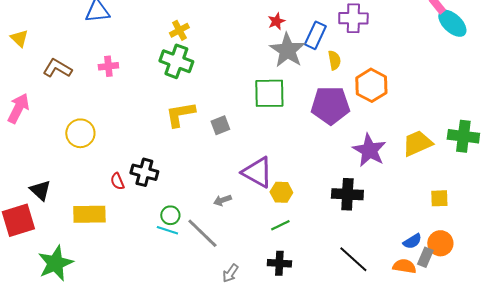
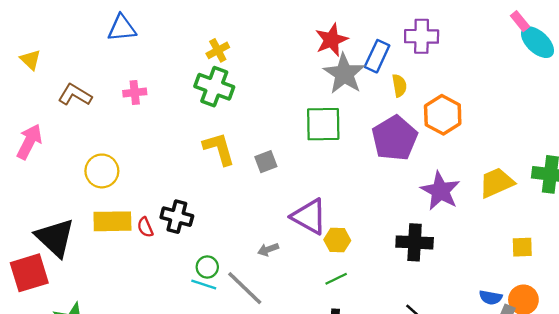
red star: (276, 21) -> (331, 40), size x1.6
purple pentagon: (330, 105) -> (395, 138), turned -30
yellow L-shape: (180, 114) -> (219, 149), turned 84
black triangle: (40, 190) -> (55, 238), size x1.6
yellow rectangle: (89, 214) -> (112, 221), moved
blue semicircle: (412, 241) -> (491, 297), turned 42

